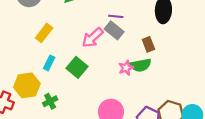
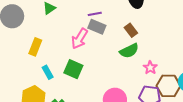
cyan rectangle: (49, 63) -> (48, 72), turned -40
pink star: (126, 68) -> (150, 68), moved

